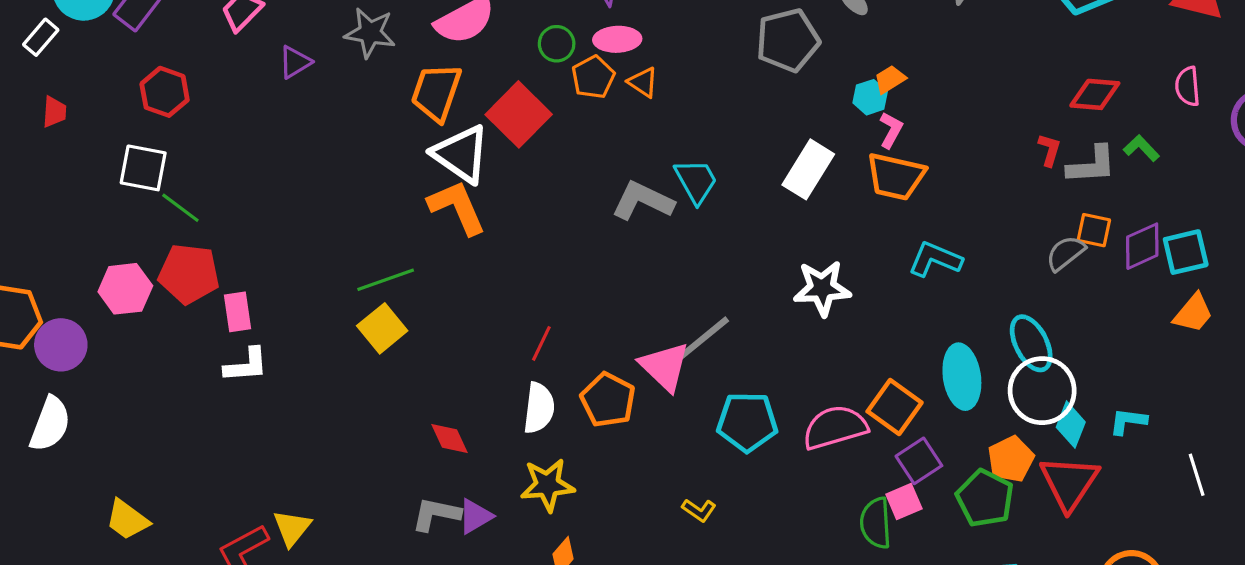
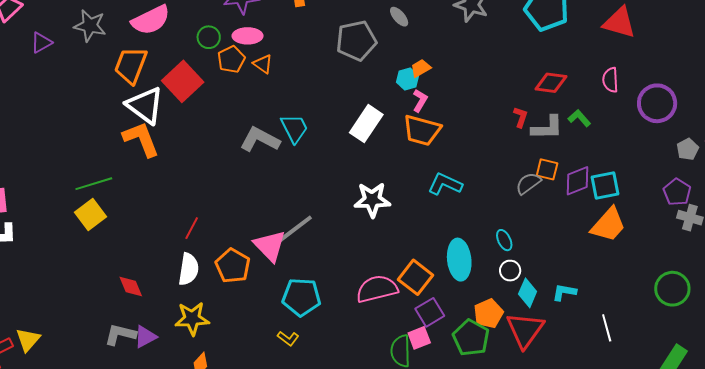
orange trapezoid: (1193, 313) -> (608, 225), size x1.4
cyan ellipse: (1031, 343) -> (504, 240), size x0.6
white circle: (1042, 391) -> (510, 271), size x0.5
cyan pentagon: (747, 422) -> (301, 297), moved

